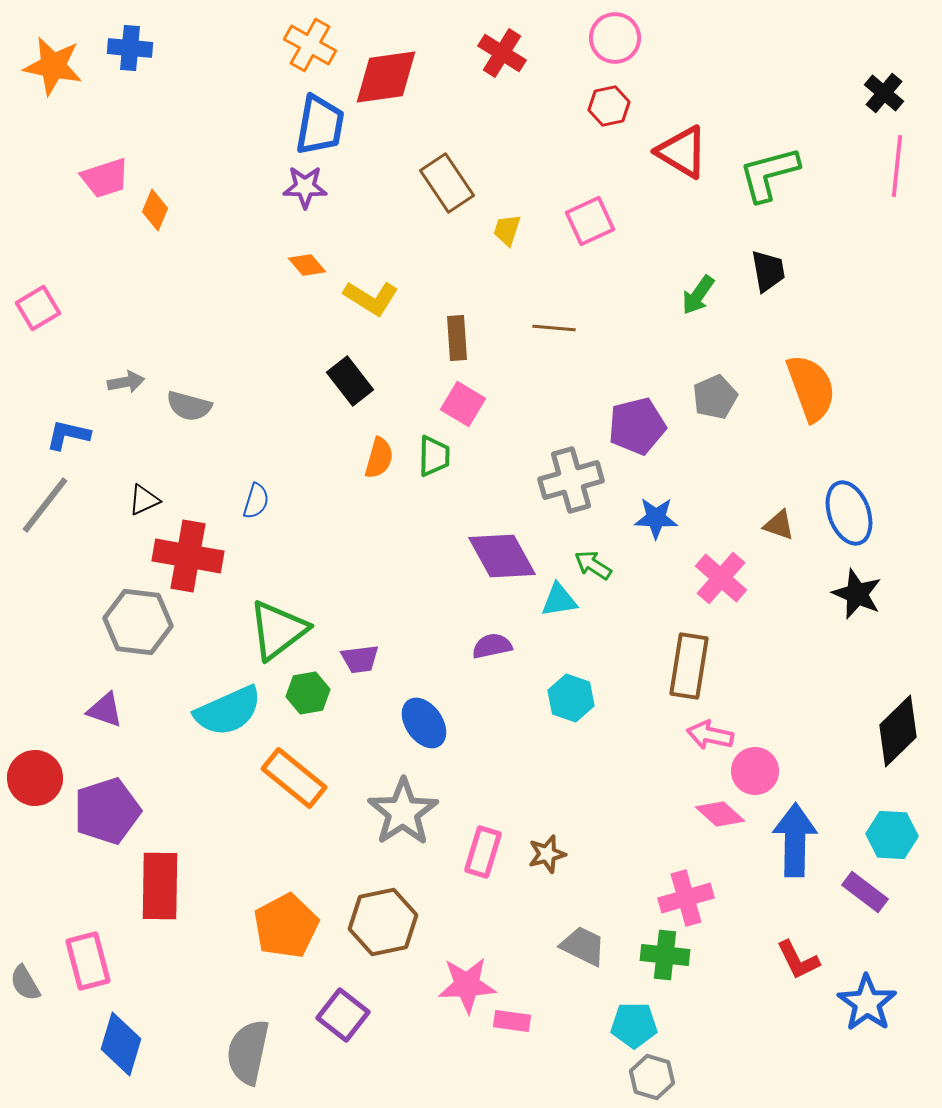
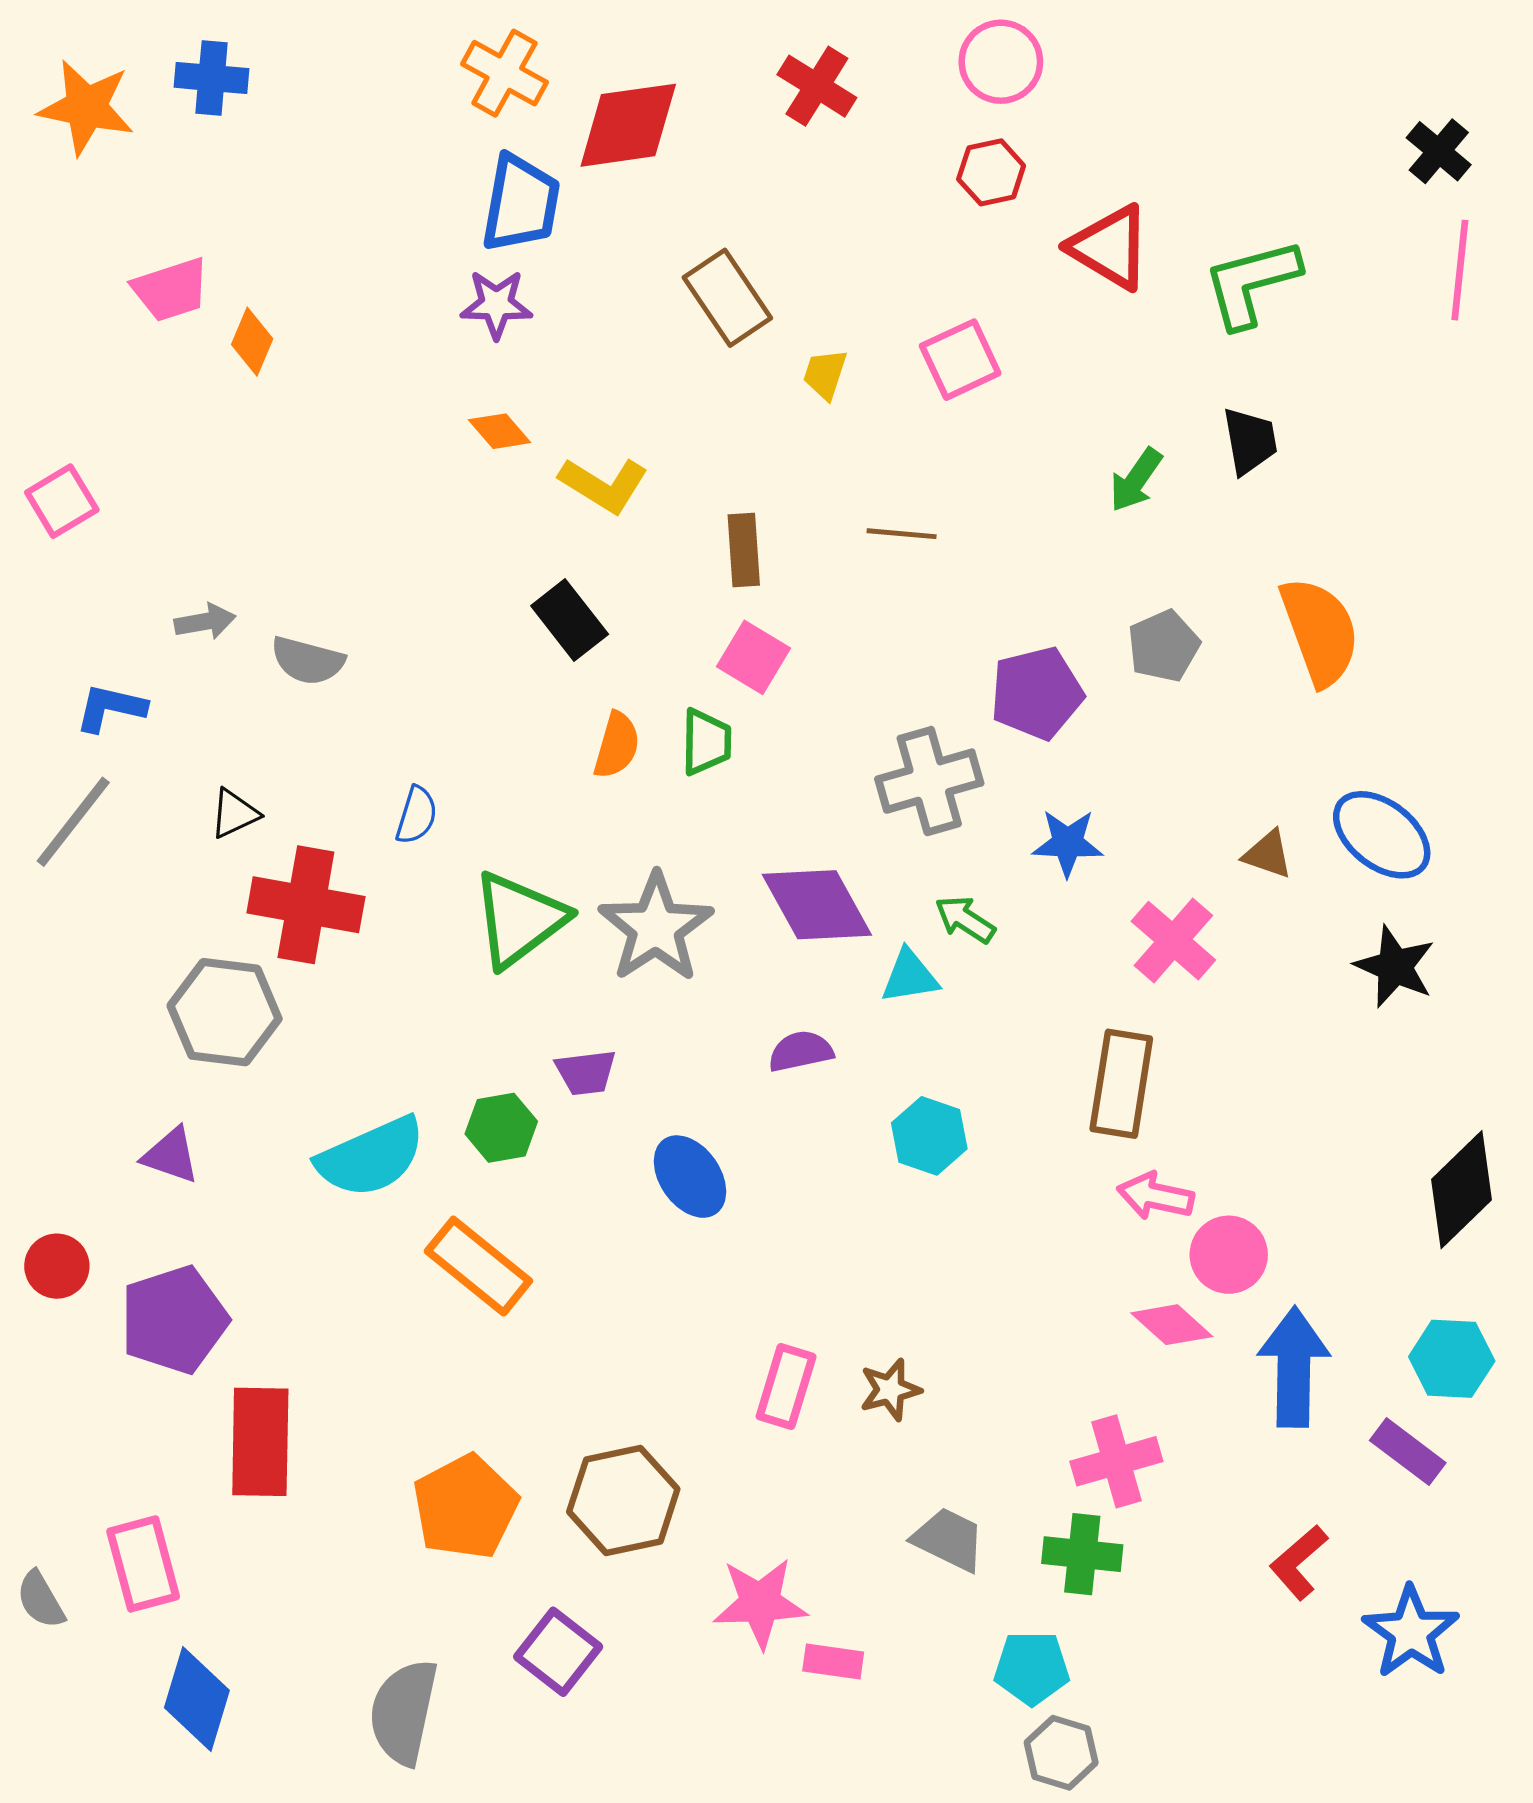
blue ellipse: (849, 513) -> (1382, 835), turned -32
green triangle: (278, 630) -> (519, 919), moved
red circle: (35, 778) -> (57, 1266), size x0.7
gray star: (403, 812) -> (656, 928), moved
red L-shape: (798, 960) -> (1299, 1562), turned 75

